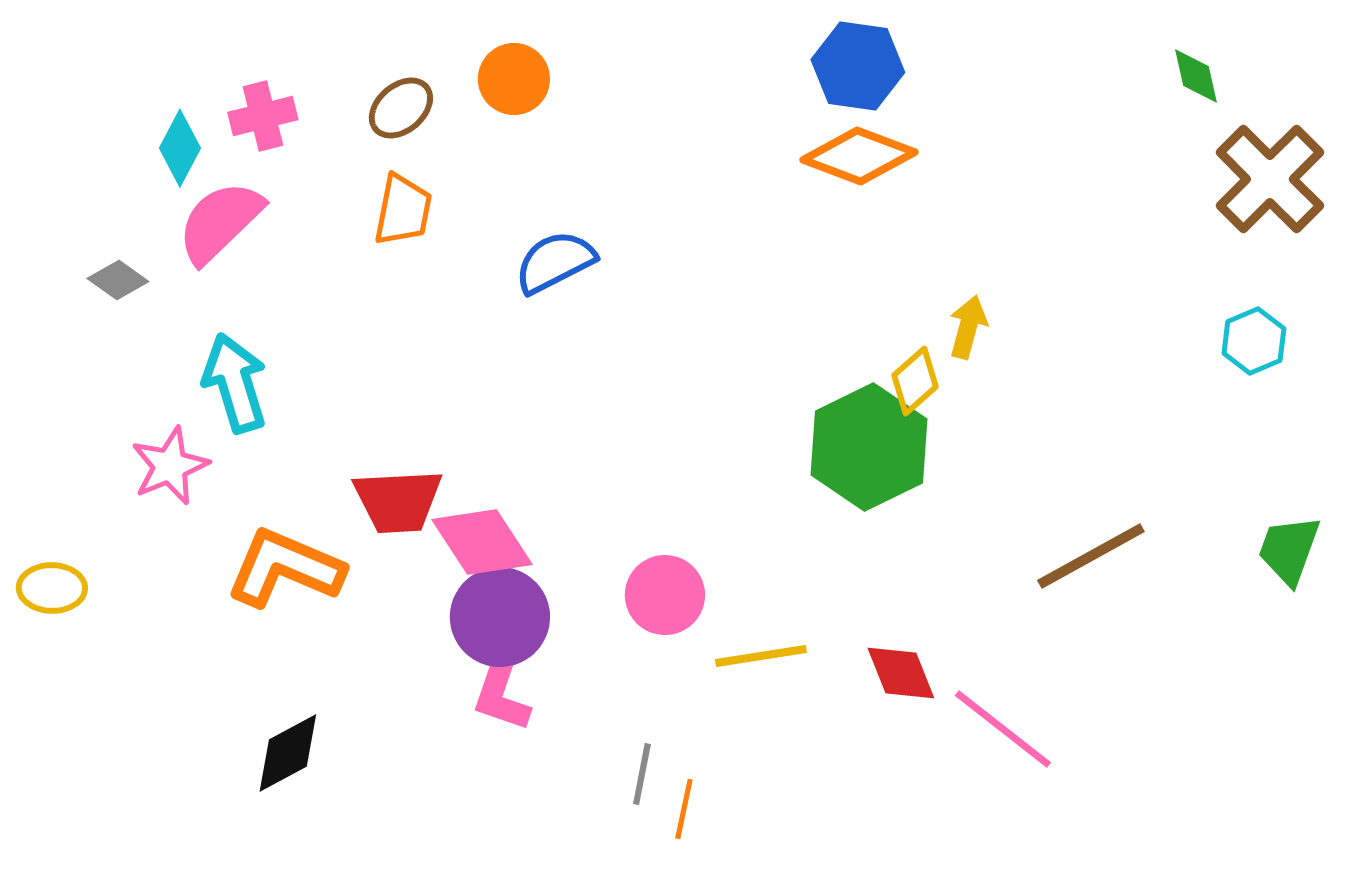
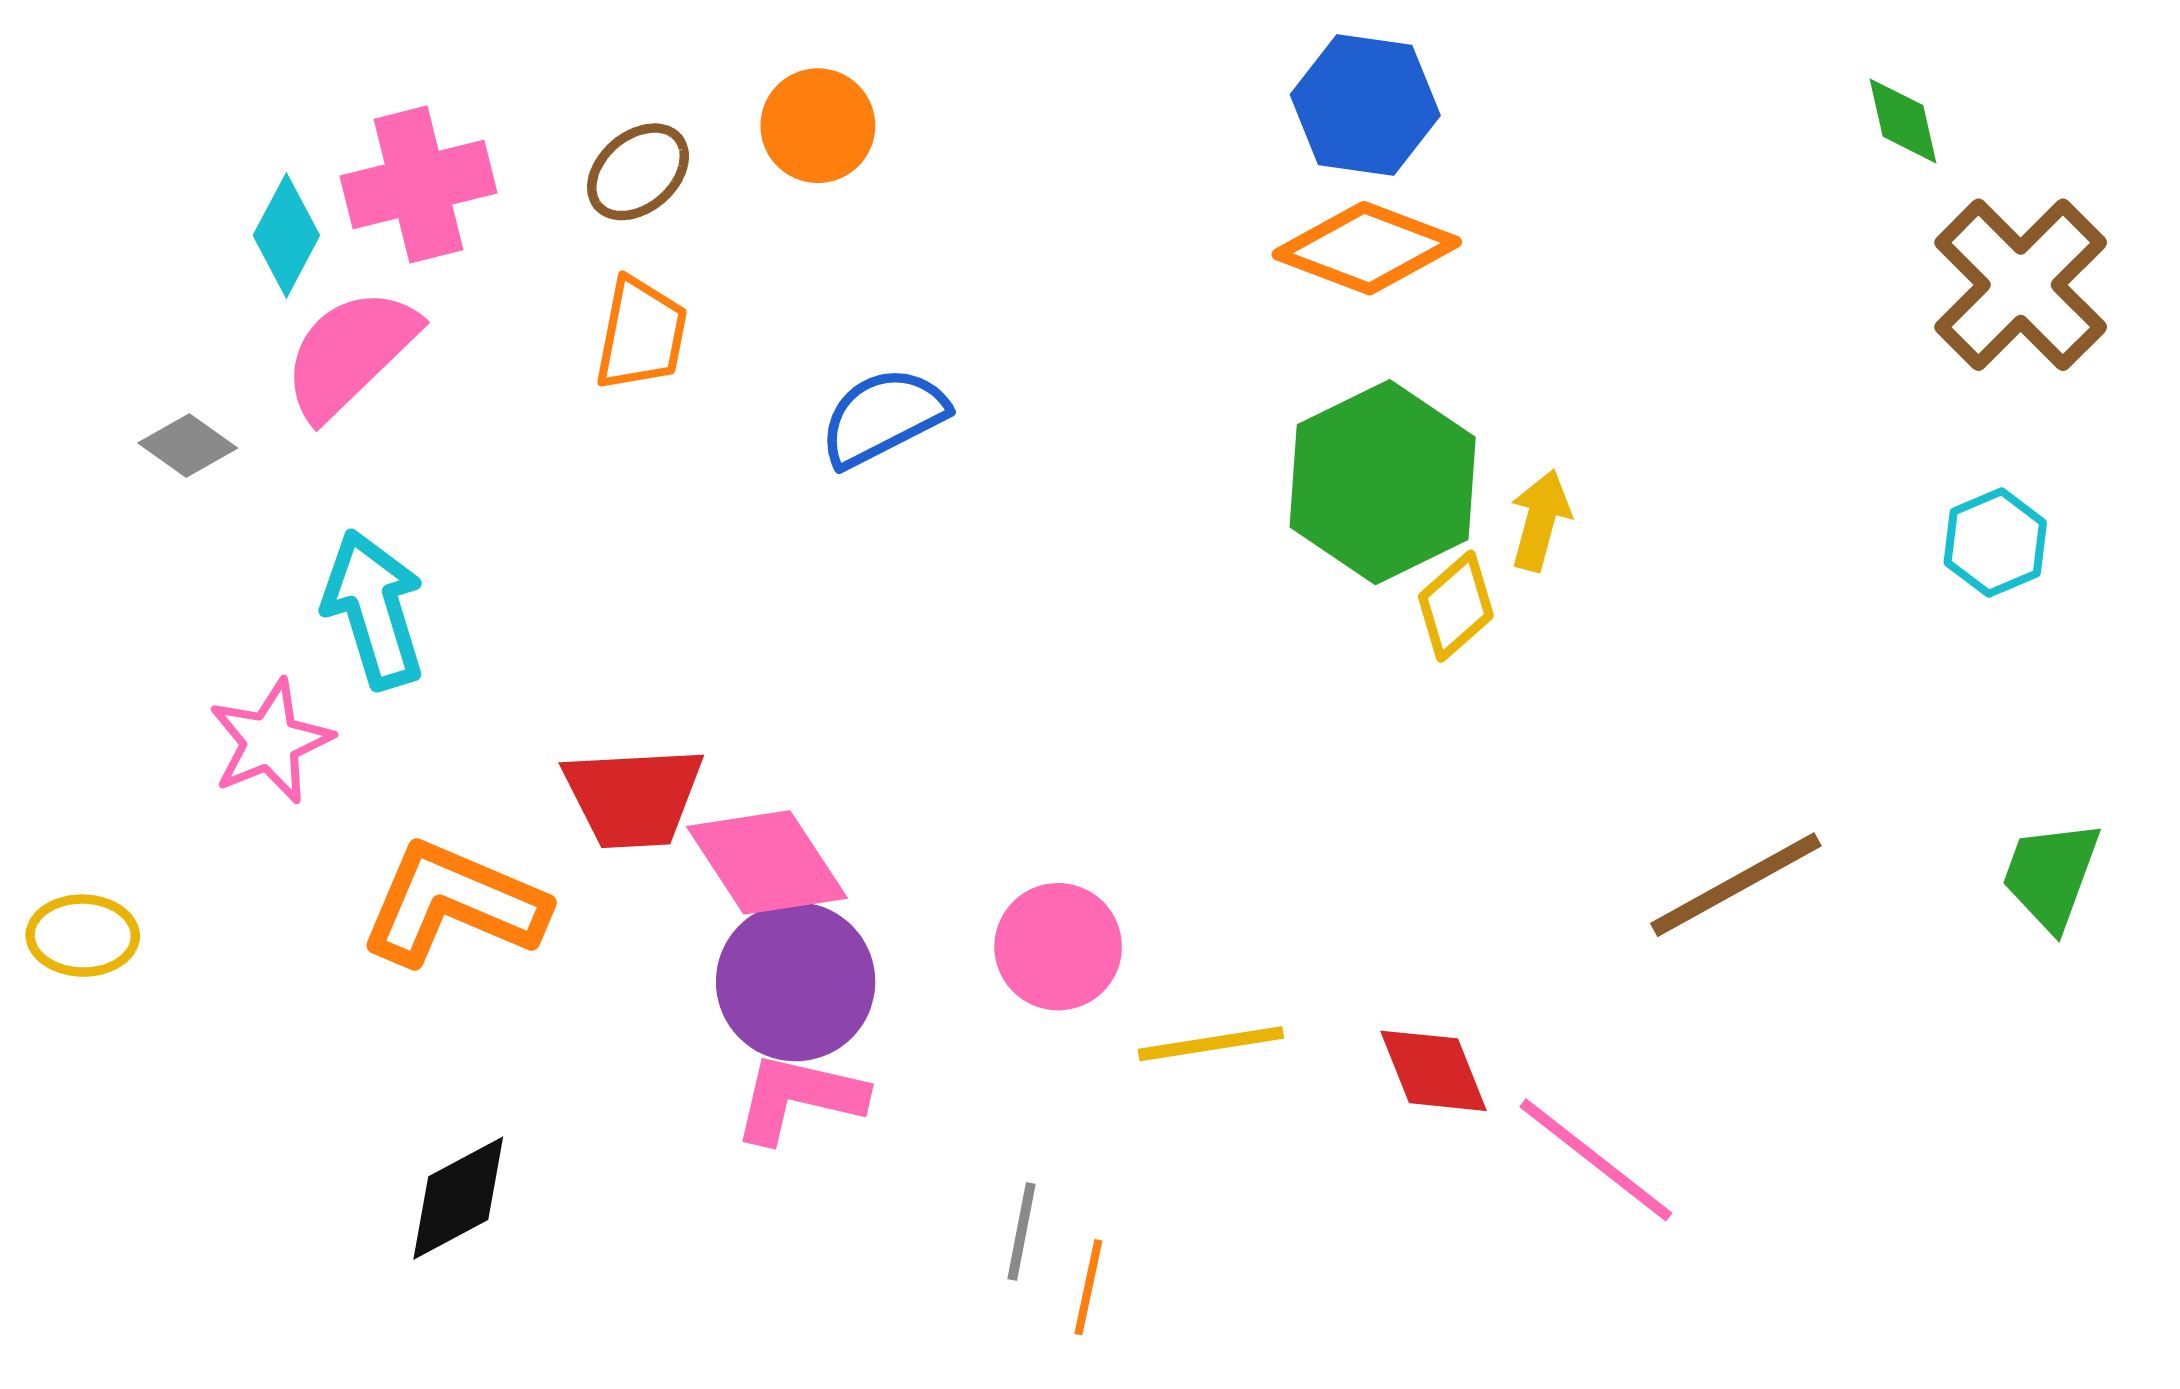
pink cross: (263, 116) -> (418, 185), size x1.4
green hexagon: (869, 447) -> (1383, 482), moved
pink L-shape: (502, 690) -> (799, 1098), turned 84

